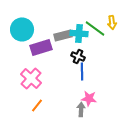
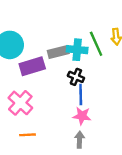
green line: (95, 28) -> (96, 44), turned 30
pink star: (89, 98) -> (82, 116), moved
orange line: (37, 105) -> (27, 135), turned 48

